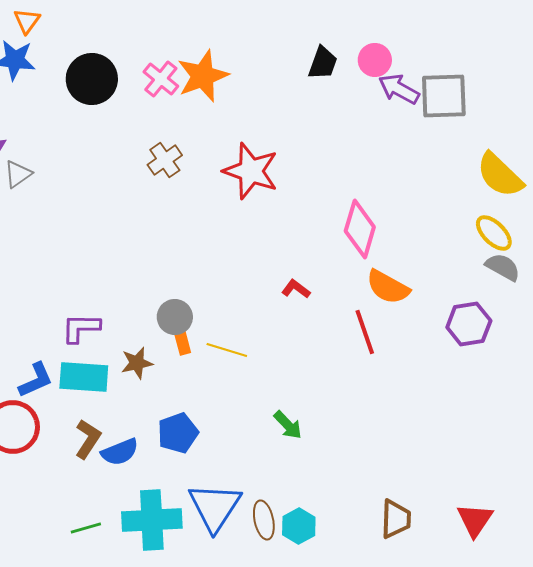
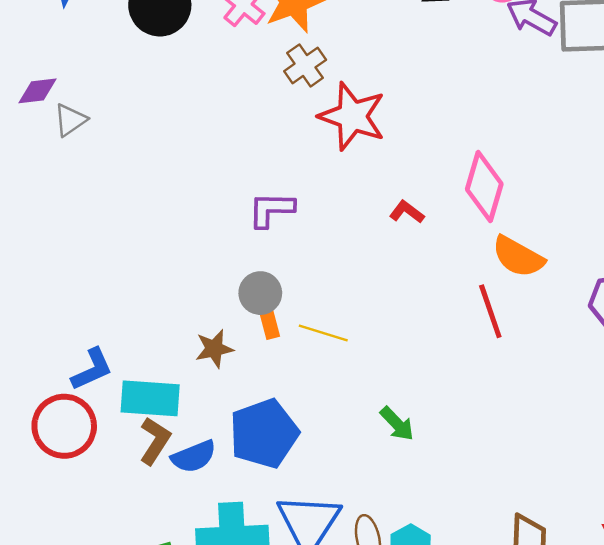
brown cross: (165, 160) -> (305, 65), moved
red L-shape: (296, 289) -> (407, 212), moved
purple L-shape: (81, 328) -> (271, 210), moved
cyan rectangle: (84, 377) -> (150, 398), moved
blue pentagon: (178, 433) -> (264, 433), size x1.4

